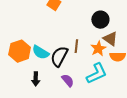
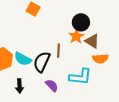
orange star: (98, 49) -> (76, 36), moved
cyan L-shape: (97, 73) -> (80, 77), turned 35

